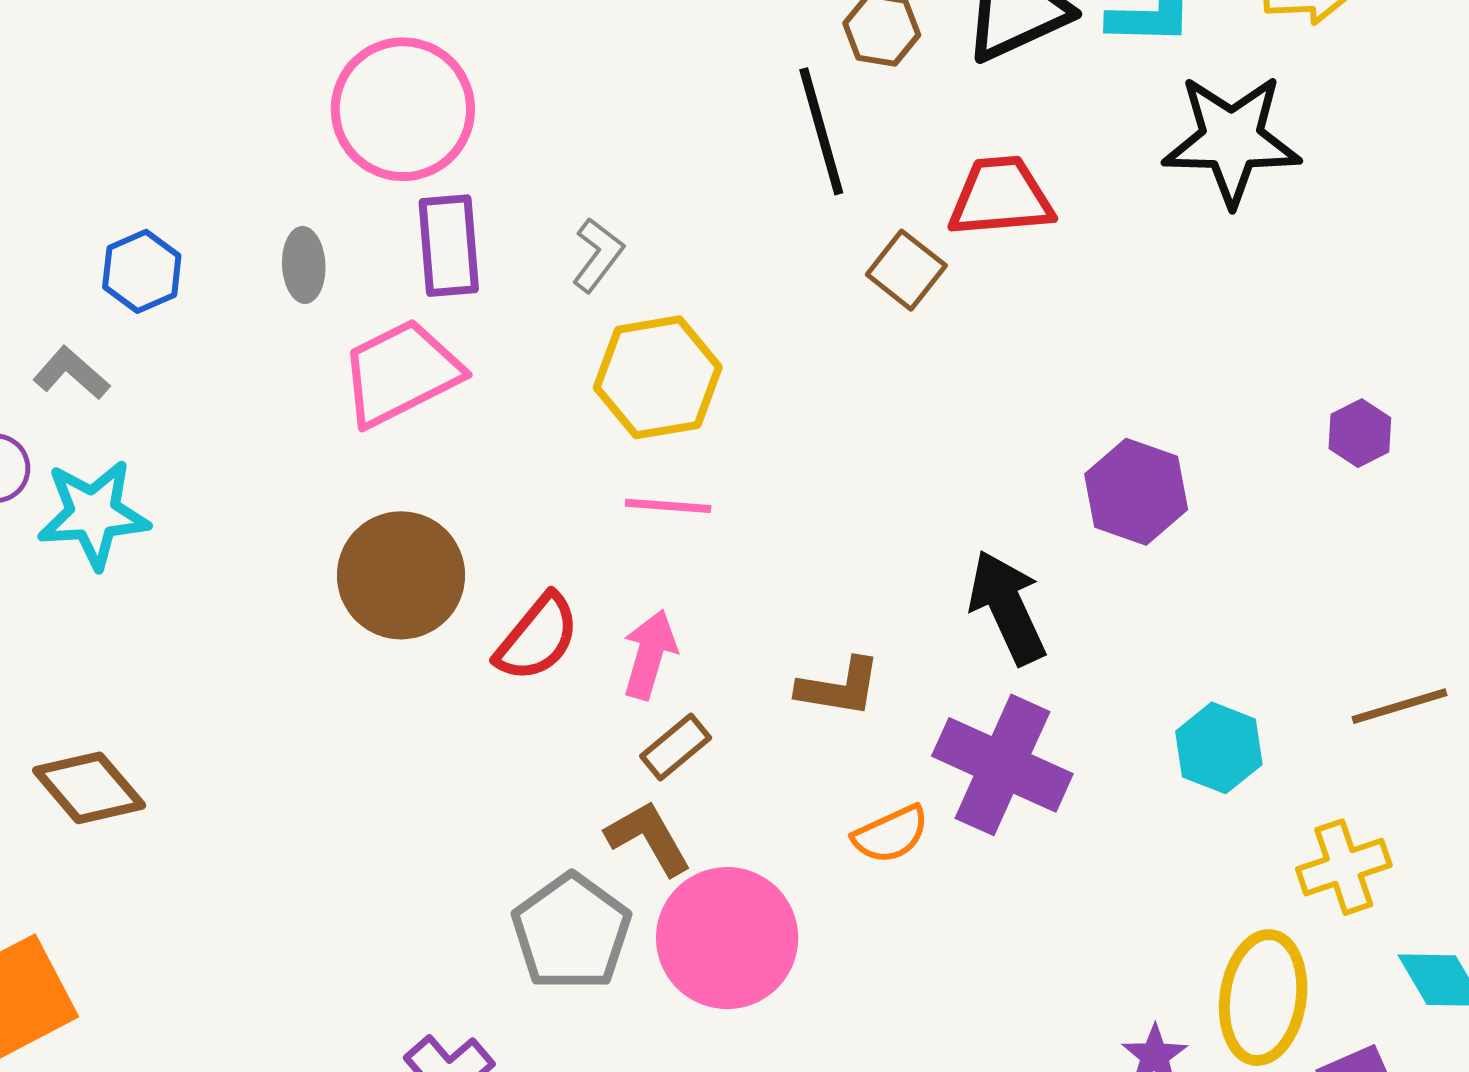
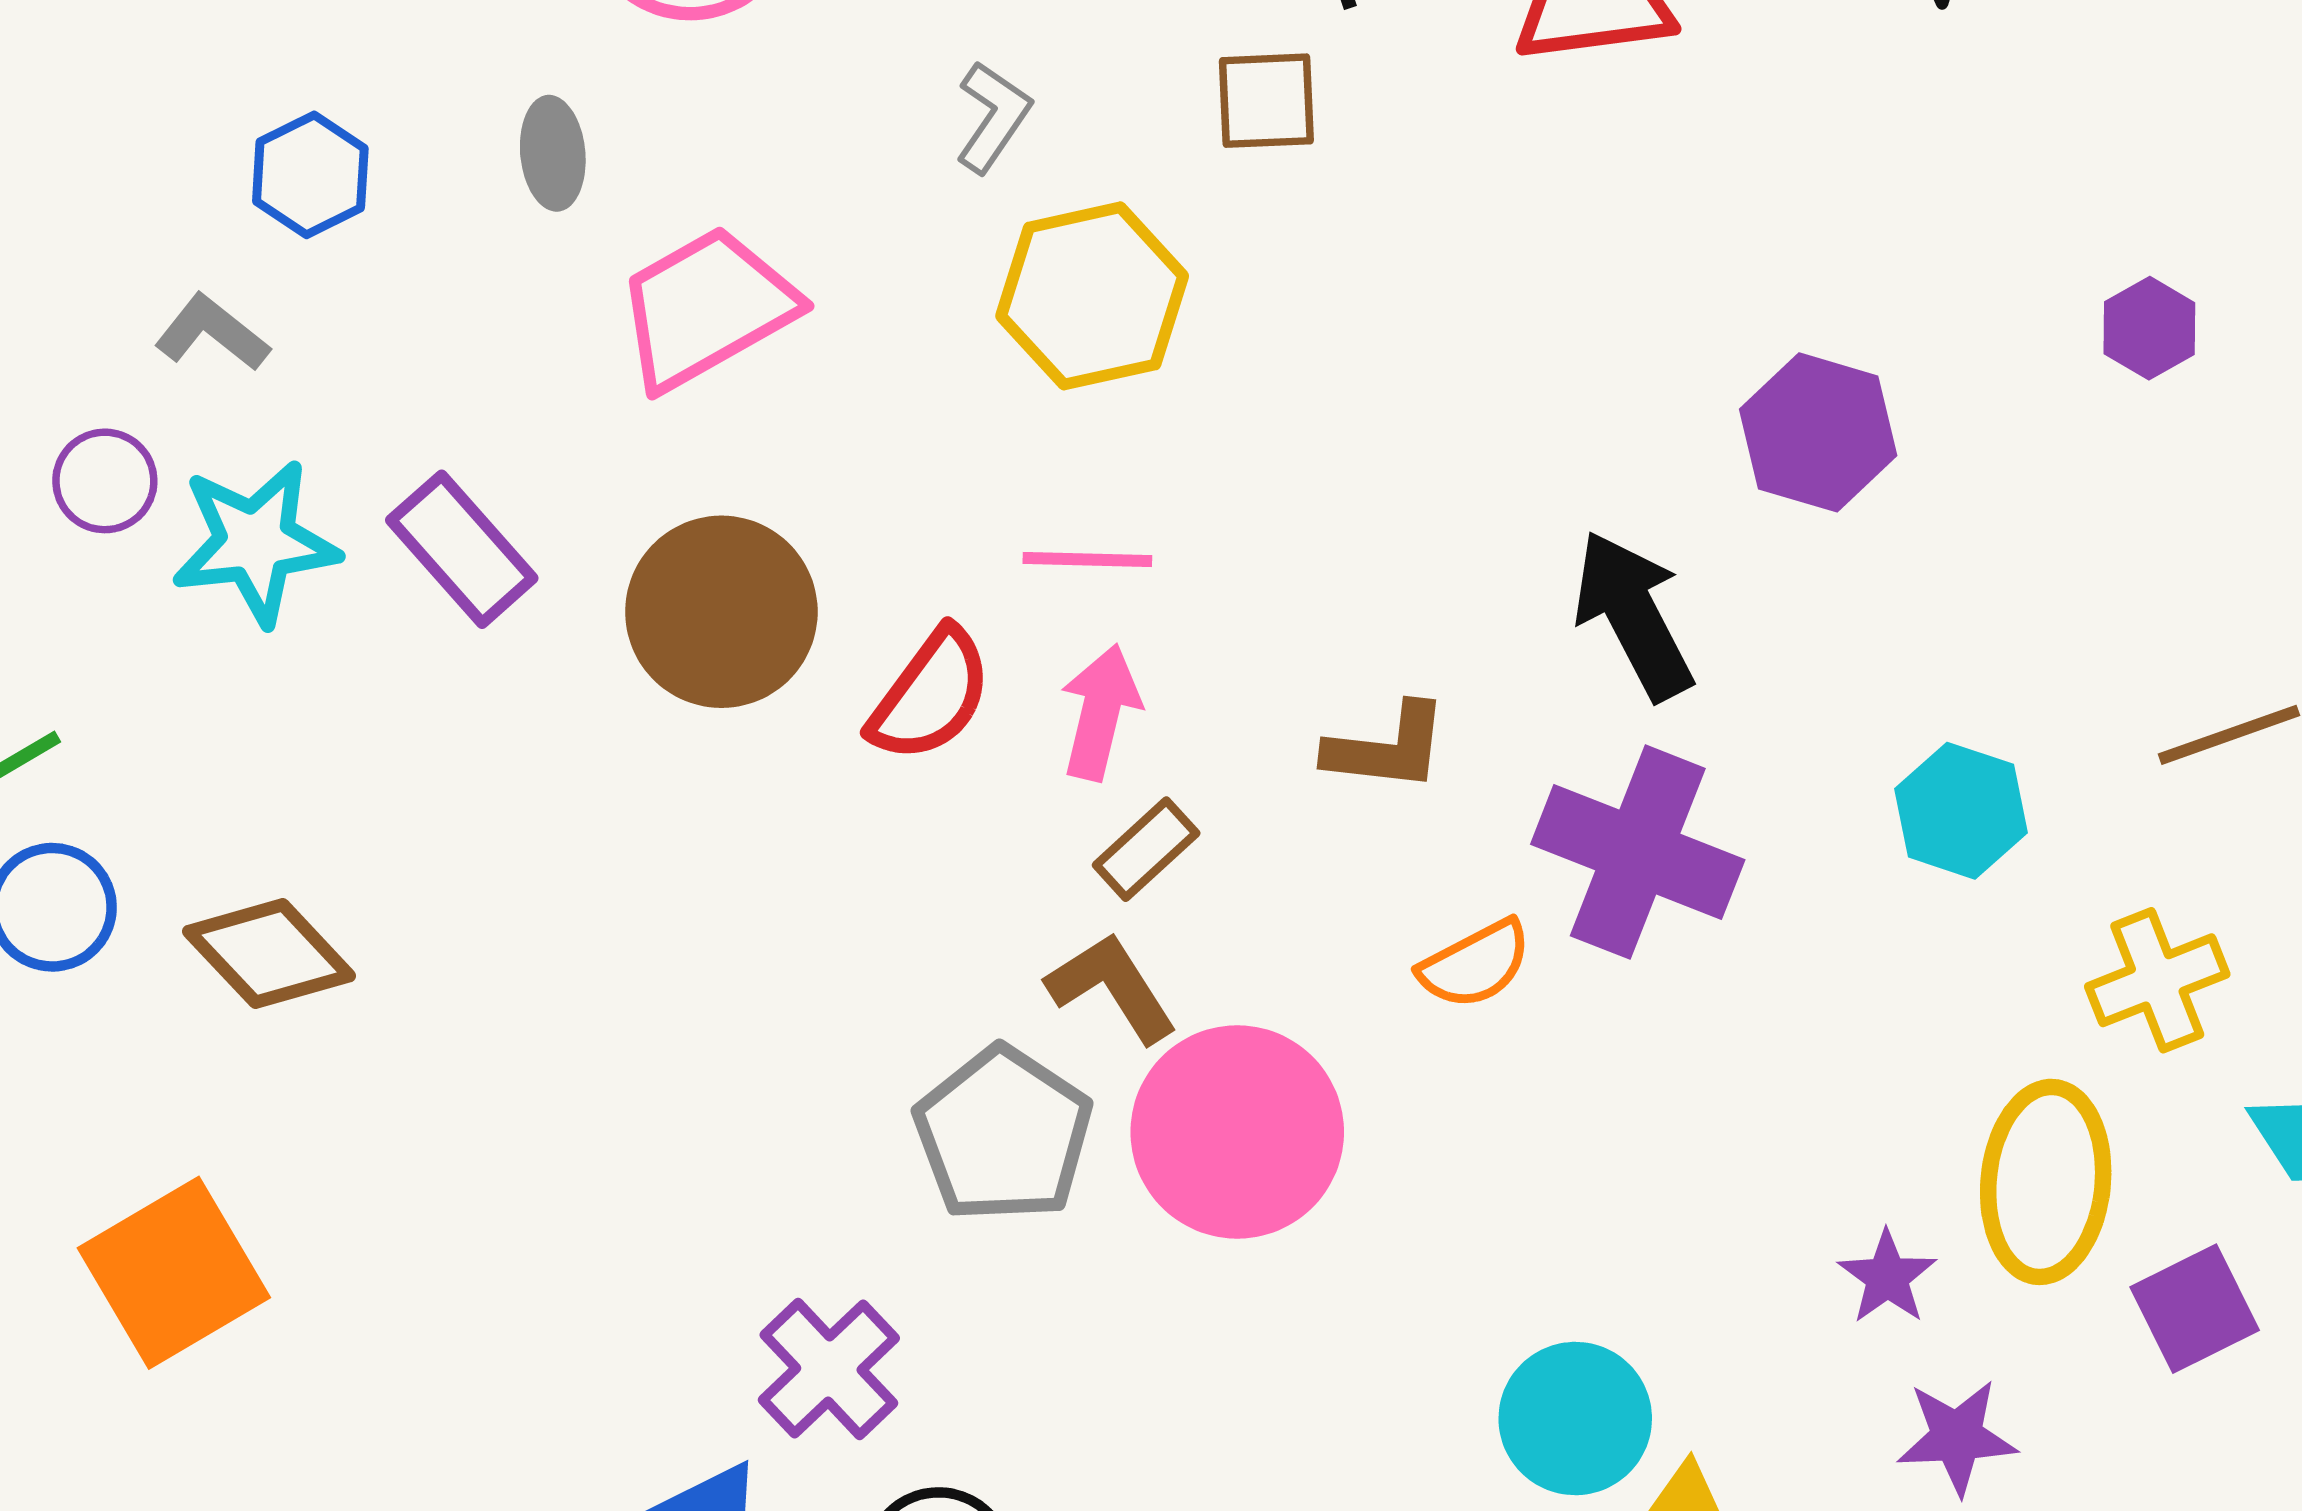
purple rectangle: (449, 246) -> (462, 549), moved, turned -34
brown square: (906, 270) -> (1266, 101), moved, turned -38
pink line: (668, 506) -> (1087, 560), moved

